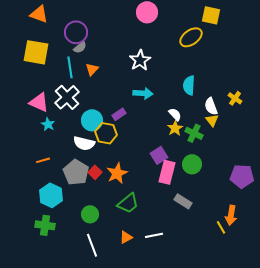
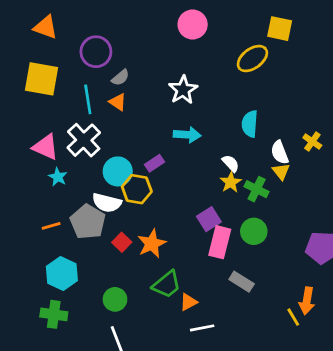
gray semicircle: (80, 47) -> (120, 78), moved
orange triangle: (92, 69) -> (118, 102), turned -40
gray pentagon: (76, 172) -> (88, 222), moved
orange triangle: (126, 237) -> (188, 302), moved

